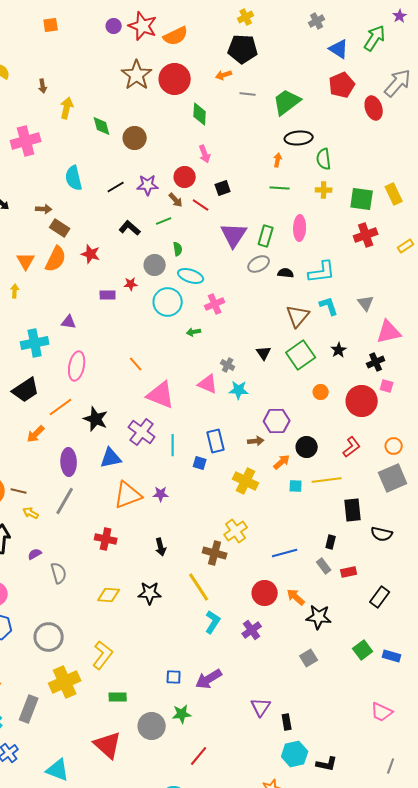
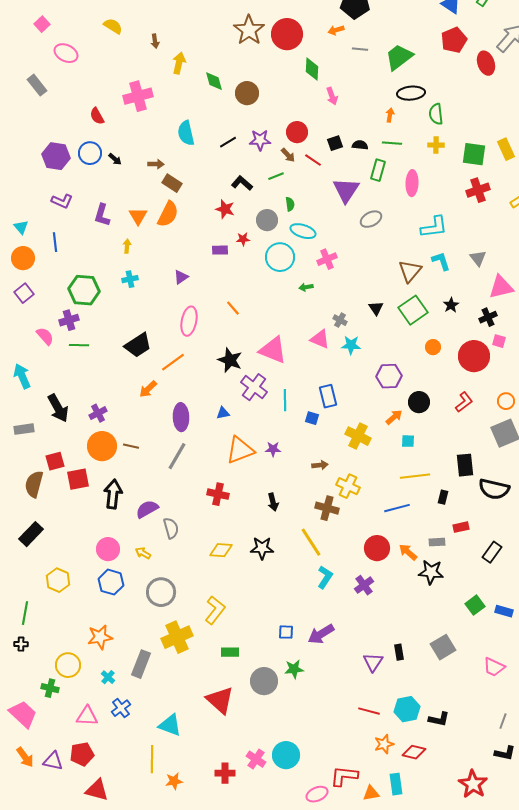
pink arrow: (205, 154) -> (332, 96), moved
green rectangle: (266, 236) -> (378, 170), moved
red star: (91, 254) -> (225, 209), moved
black semicircle: (286, 273) -> (360, 145), moved
purple triangle: (69, 322) -> (181, 277), turned -42
cyan cross: (35, 343) -> (130, 279), moved, size x0.6
orange line: (136, 364) -> (233, 308), moved
black star: (96, 419) -> (230, 360), moved
brown arrow: (256, 441) -> (320, 465), moved
blue triangle: (111, 458) -> (223, 413), size x0.6
yellow line: (327, 480) -> (415, 476), moved
yellow arrow: (31, 513) -> (143, 553), moved
yellow cross: (236, 531) -> (348, 486), turned -30
black semicircle: (382, 534) -> (494, 489), size x1.4
purple semicircle: (35, 554) -> (147, 509), size x1.6
gray rectangle: (324, 566) -> (437, 542), moved, turned -56
gray square: (309, 658) -> (443, 647), moved, size x1.4
black rectangle: (287, 722) -> (399, 652), moved
red line: (199, 756) -> (369, 711), moved, turned 65

